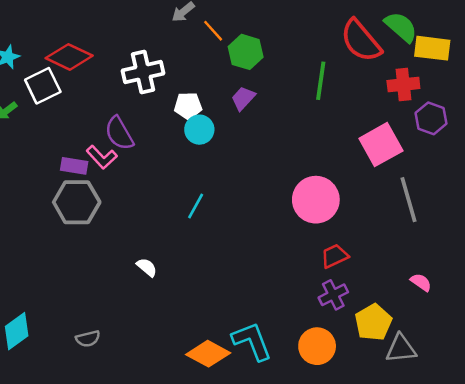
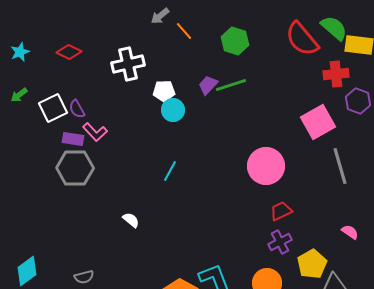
green hexagon: (246, 52) -> (235, 41), moved
red diamond: (69, 57) -> (69, 52), size x0.7
green line: (321, 81) -> (231, 85), moved, turned 64
white square: (43, 86) -> (53, 108), moved
purple semicircle: (119, 133) -> (77, 109), moved, size x0.7

